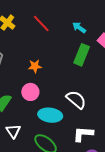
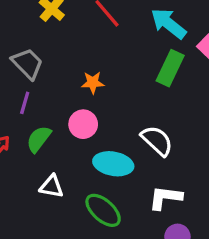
cyan arrow: (79, 28) -> (168, 24), size x1.6
white triangle: (13, 131) -> (51, 186), turned -49

